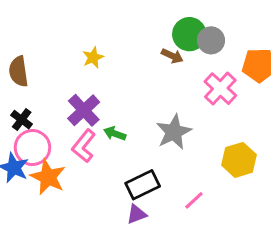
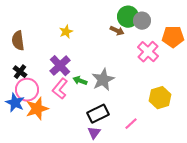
gray star: (174, 132) -> (103, 80), moved
orange star: (48, 177) -> (37, 109), turned 30
purple triangle: (136, 214) -> (94, 133), turned -32

